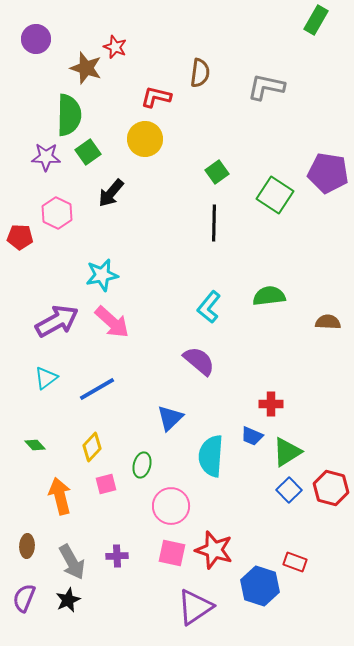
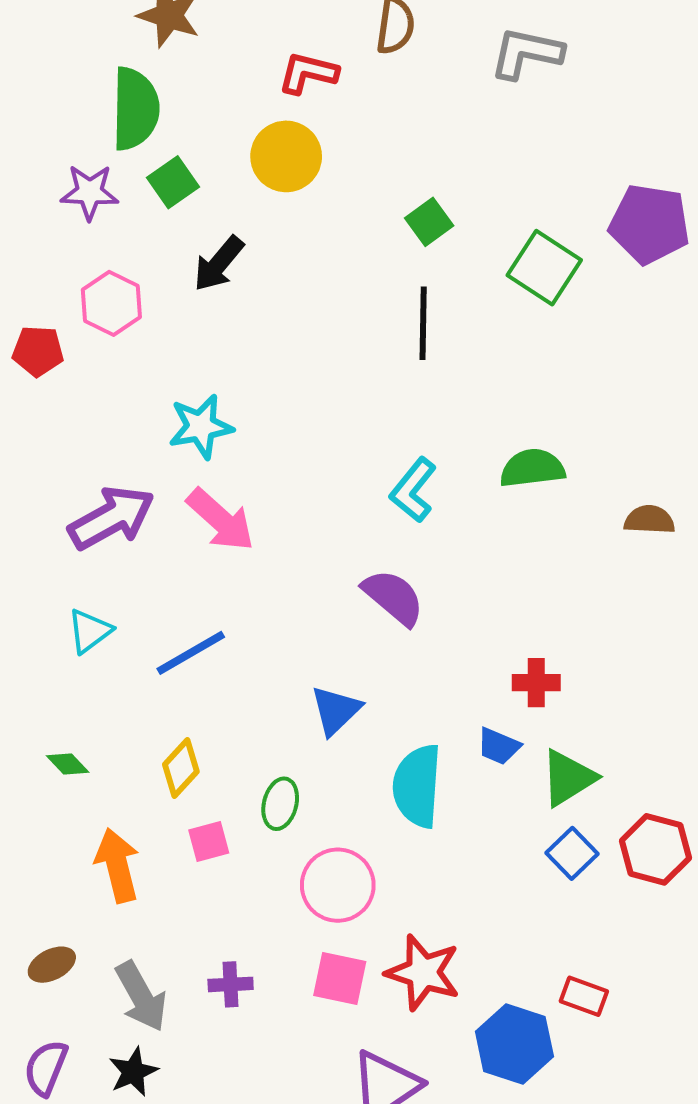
brown ellipse: (27, 546) -> (52, 965), turned 60

